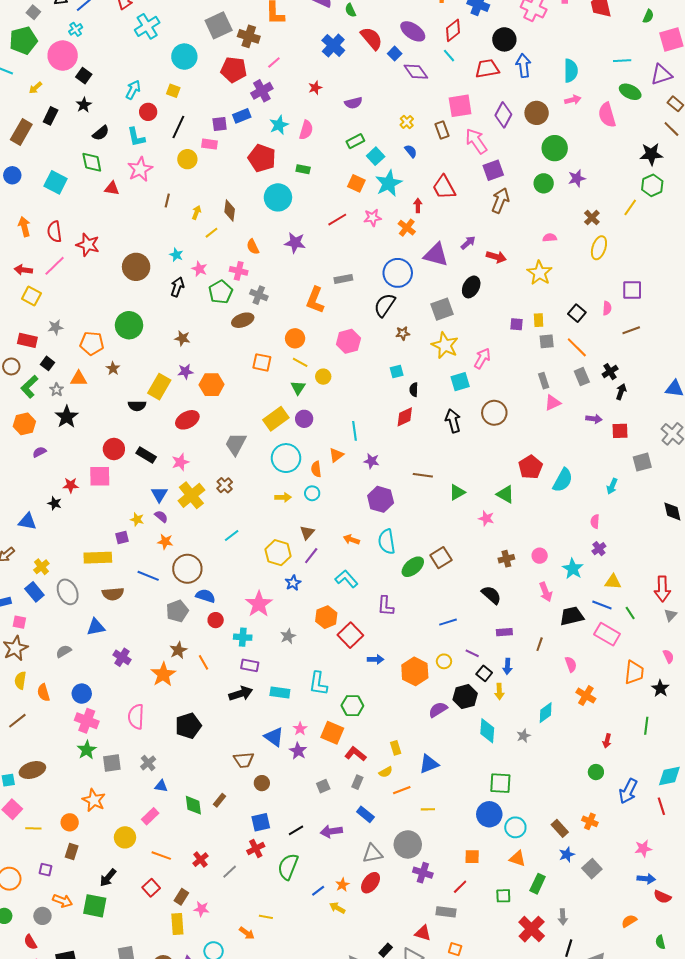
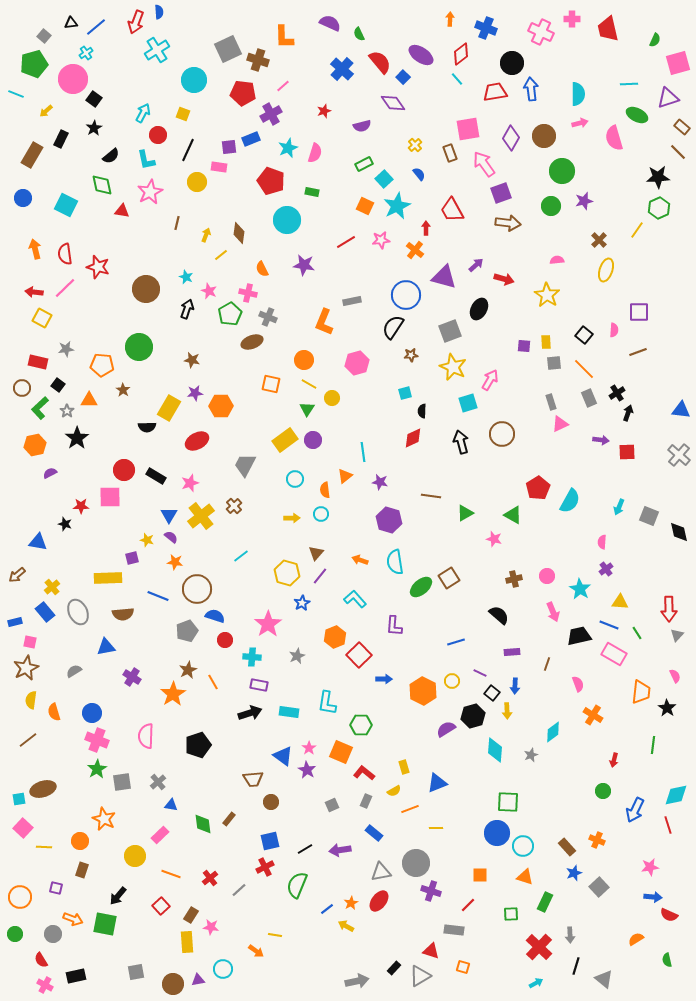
purple diamond: (416, 72) -> (393, 103), moved
brown arrow: (500, 200) -> (508, 223), turned 75
cyan circle: (286, 458) -> (295, 479), size x0.6
gray square: (642, 462) -> (649, 516), moved, turned 36

